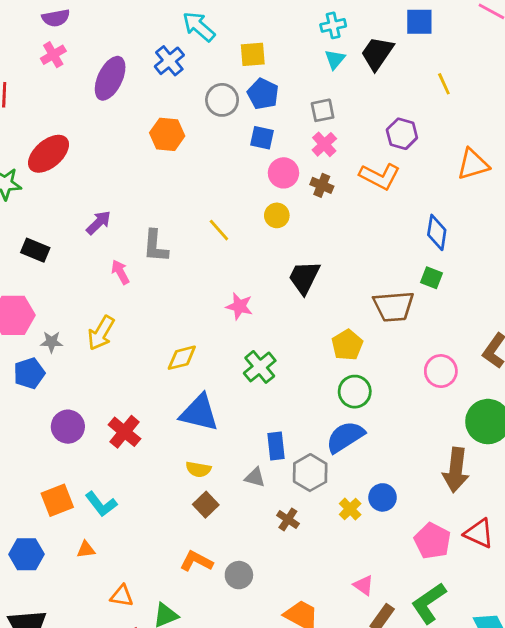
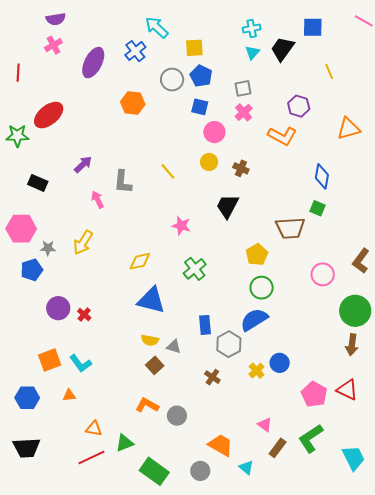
brown cross: (322, 185) -> (241, 168), moved
red cross: (124, 432) -> (84, 314), moved, size x0.6
brown arrow: (456, 470) -> (352, 345), moved, size x0.7
gray triangle: (255, 477) -> (174, 347), moved

